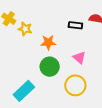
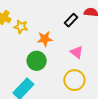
black rectangle: (75, 25) -> (71, 20), turned -48
green circle: (50, 67) -> (37, 61), moved

